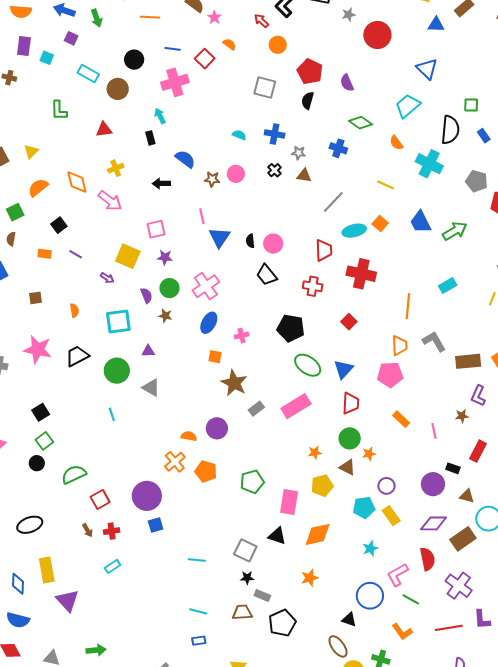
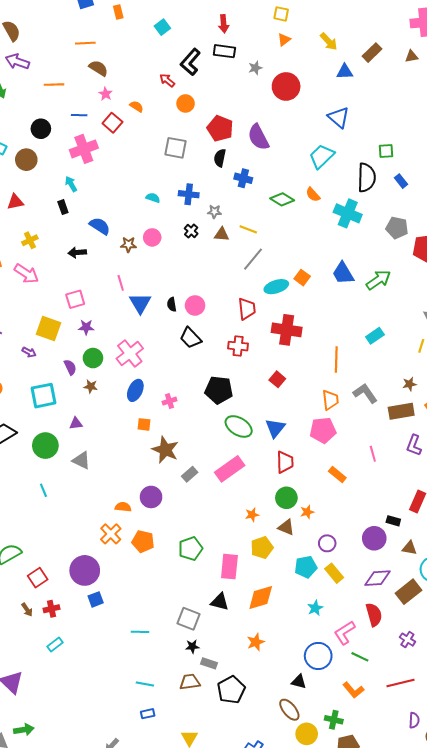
pink star: (214, 17) -> (106, 94), moved
purple semicircle: (347, 83) -> (258, 137), size x1.5
green diamond: (360, 123) -> (282, 199), moved
blue cross: (338, 148) -> (243, 178), moved
yellow line: (386, 185) -> (248, 229), moved
brown star: (462, 416) -> (409, 384), moved
pink line: (434, 431) -> (373, 454), moved
purple cross: (459, 586) -> (407, 640), size x0.6
green arrow: (96, 650) -> (24, 730), moved

